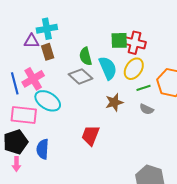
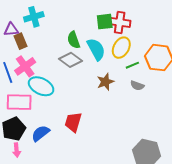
purple triangle: (31, 41) -> (11, 30), moved
brown rectangle: (48, 52) -> (20, 41), moved
red trapezoid: (91, 135) -> (73, 122), moved
blue semicircle: (43, 149) -> (41, 133), turned 54

